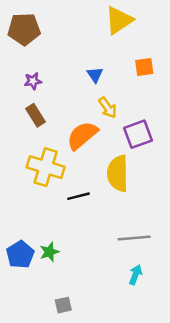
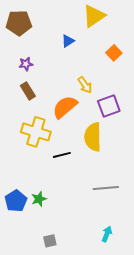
orange square: (144, 67) -> (114, 53), turned -35
blue triangle: (95, 75) -> (68, 41), moved, turned 32
cyan arrow: (135, 275) -> (107, 234), moved

